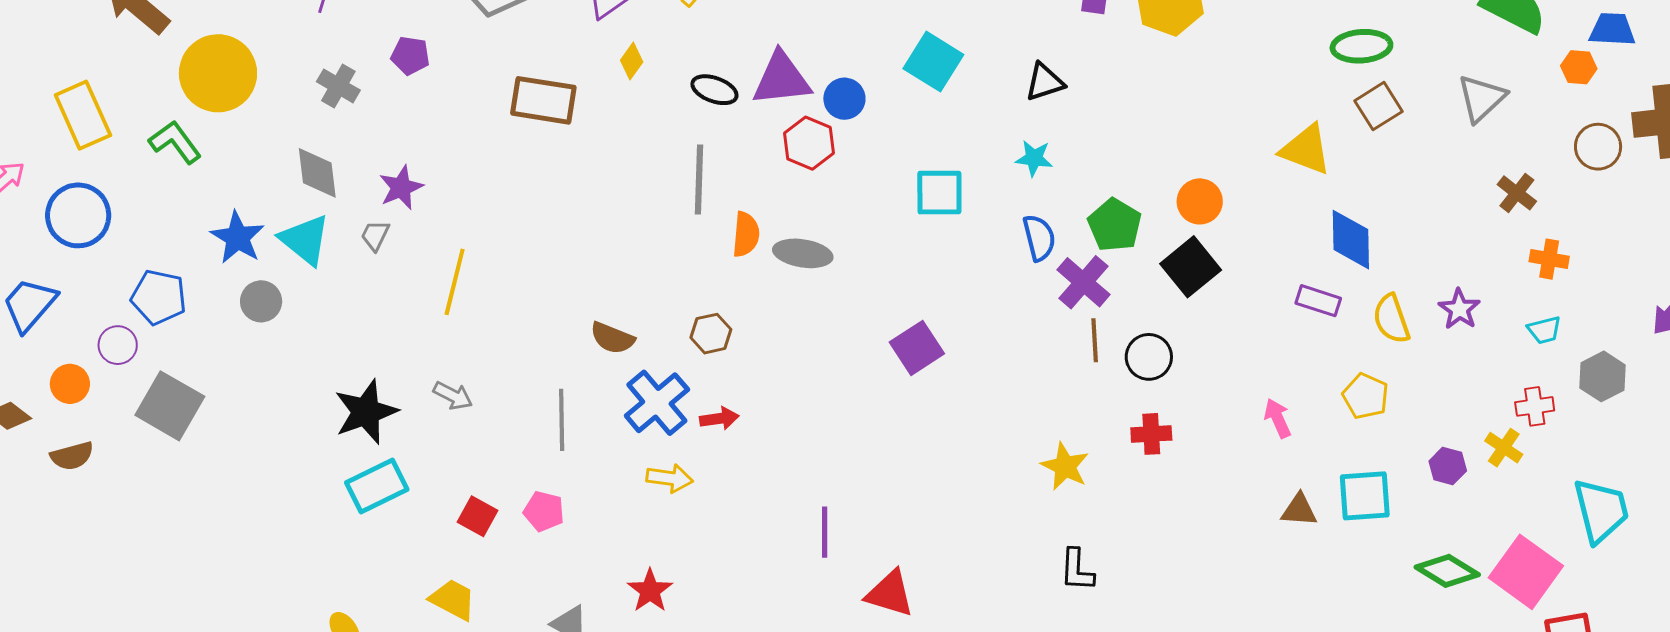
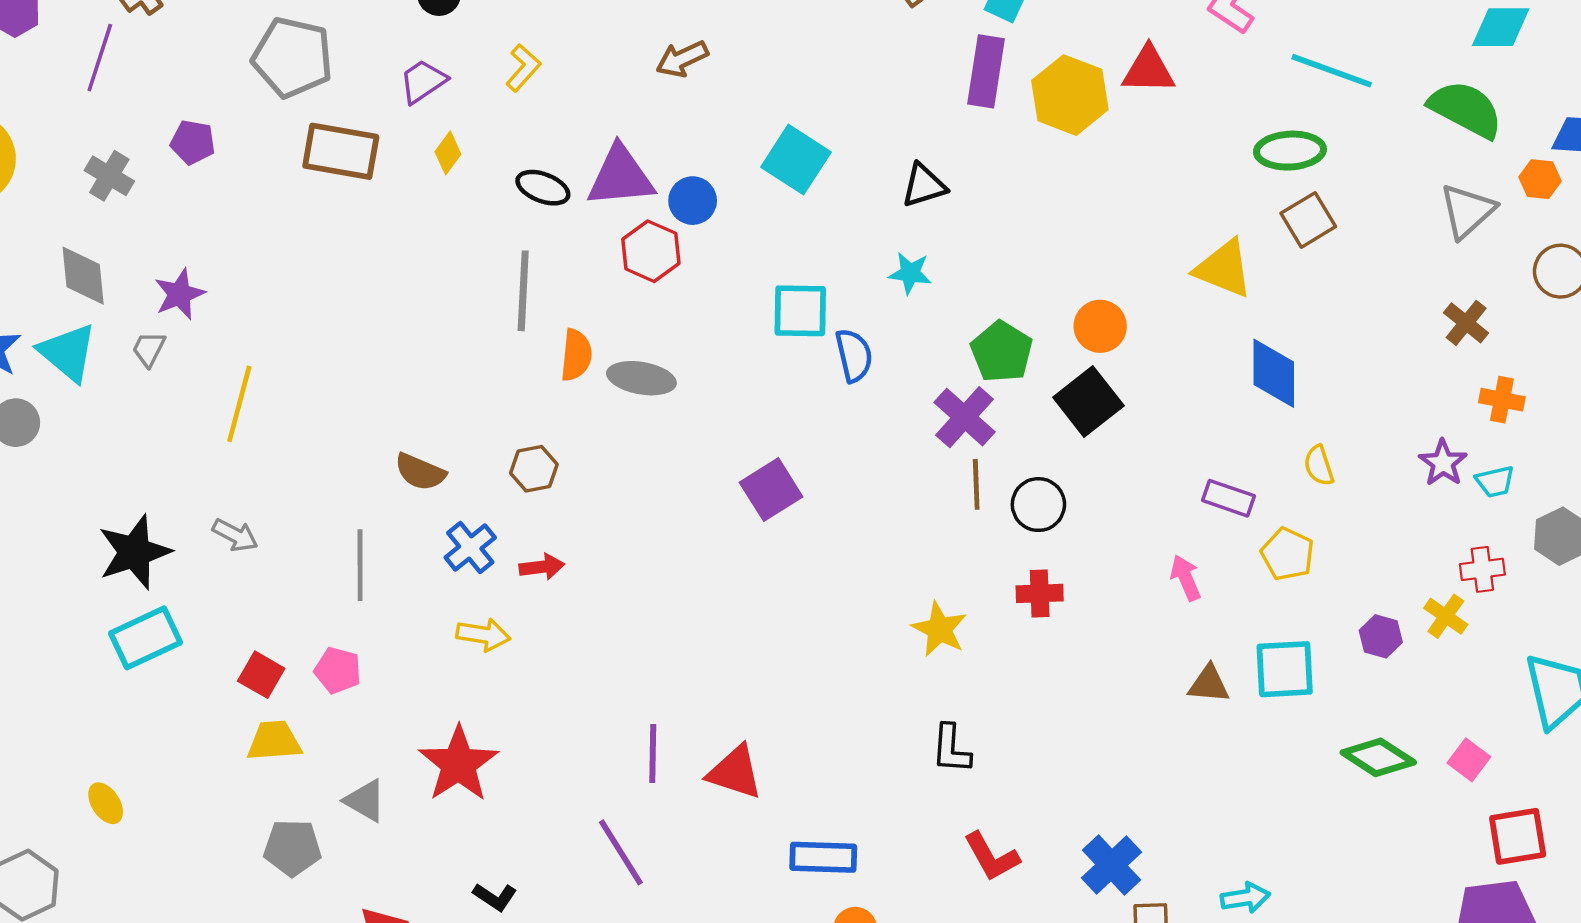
gray triangle: (1482, 98) -> (1467, 211), moved
brown rectangle: (543, 100) -> (341, 151), moved
blue semicircle: (1039, 238) -> (854, 355), moved
purple rectangle: (1318, 301) -> (1229, 498), moved
purple star: (1459, 309) -> (1443, 463), moved
yellow semicircle: (1391, 319) -> (1319, 466), size x0.7
blue cross: (657, 403) -> (470, 547), size x0.7
purple line: (825, 532) -> (653, 753), moved
pink square: (1526, 572) -> (1469, 760), size x0.5
red star: (650, 591) -> (458, 764), size x1.5
yellow trapezoid: (453, 600) -> (274, 741), moved, turned -33

